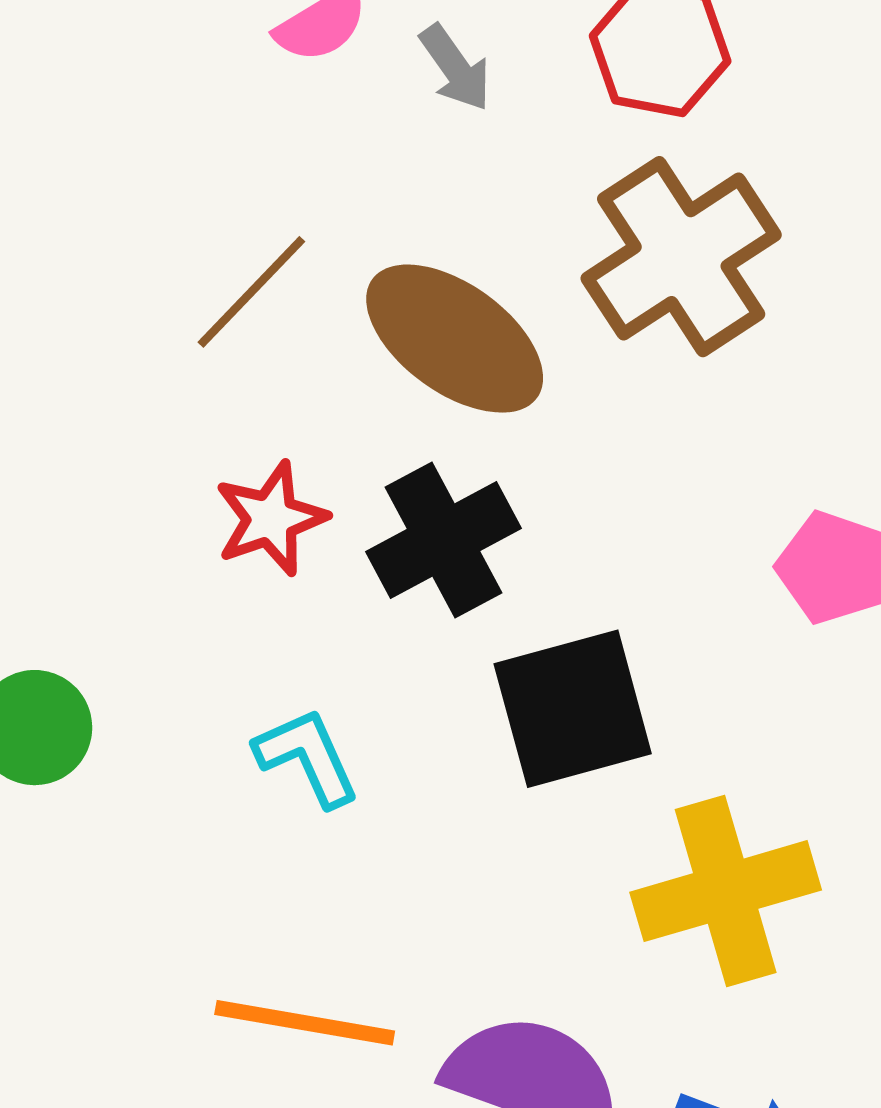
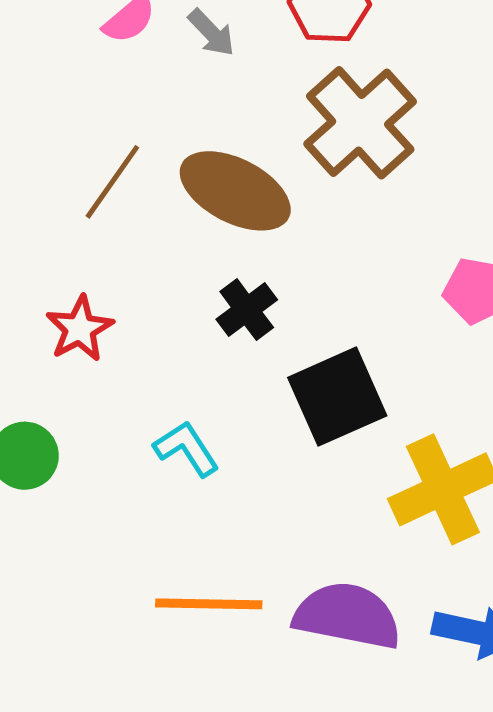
red star: (271, 519) -> (80, 329), moved
black cross: (443, 540) -> (247, 310), size x0.7

